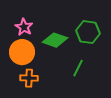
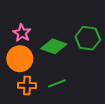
green line: (78, 68) -> (57, 83), moved, turned 42

